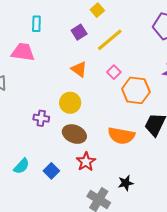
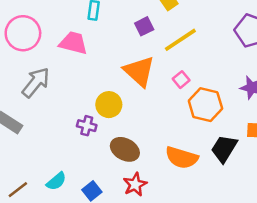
orange triangle: (79, 69) -> (139, 71), size x1.6
yellow circle: (70, 103) -> (109, 105), moved

